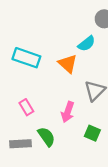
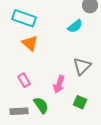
cyan rectangle: (26, 58) -> (24, 18), moved
orange triangle: (68, 64) -> (30, 43), moved

